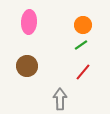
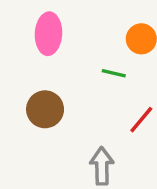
green line: (81, 45) -> (114, 73), moved, turned 48

